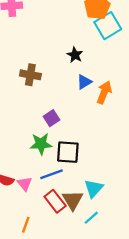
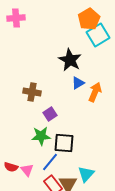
black star: (75, 55) -> (70, 60), size x1.6
brown cross: (30, 75) -> (32, 92), moved
blue line: (51, 174) -> (50, 162), turned -30

